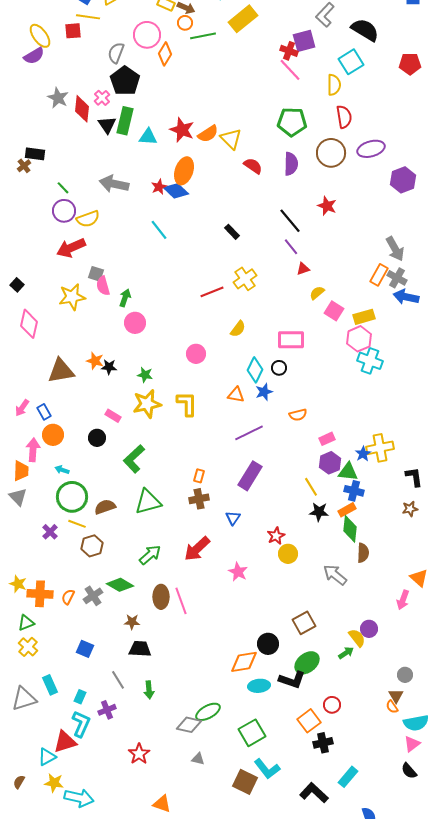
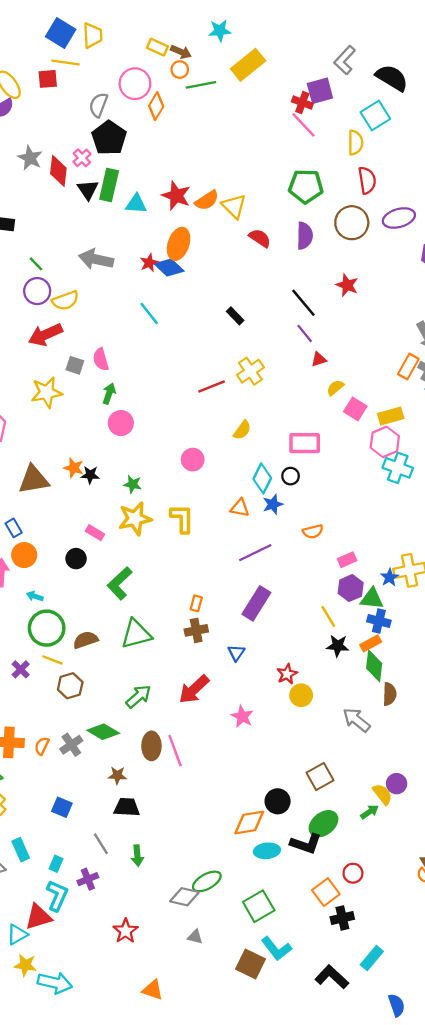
pink semicircle: (103, 286) -> (101, 359), moved

